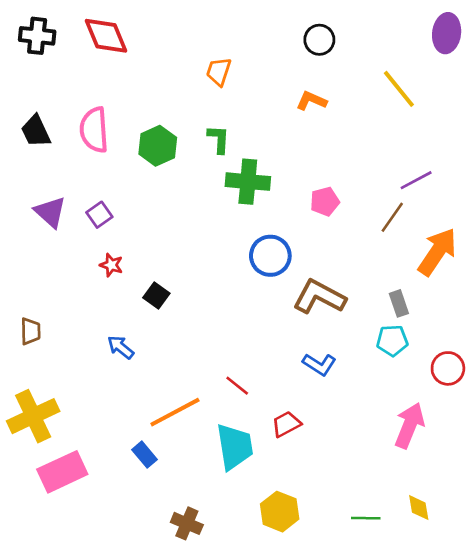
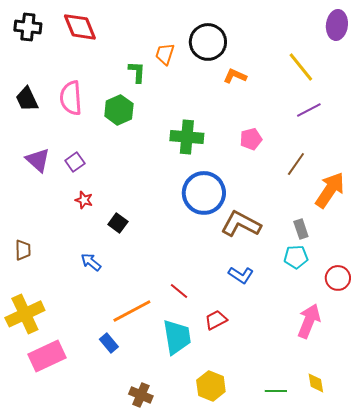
black circle: (319, 40) -> (208, 42), moved, size x1.6
green L-shape: (219, 139) -> (137, 72), moved
purple line: (416, 180) -> (309, 110), moved
pink pentagon: (325, 201) -> (251, 139), moved
blue circle: (270, 256) -> (204, 193), size x1.4

